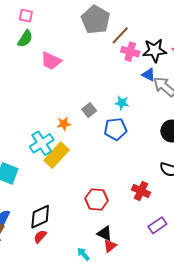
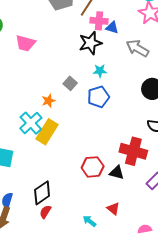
black star: (155, 50) -> (90, 43), moved
blue triangle: (149, 75) -> (112, 28), moved
red cross: (141, 191) -> (133, 151), size x1.5
black triangle: (105, 233) -> (117, 173), moved
red triangle: (110, 246) -> (113, 209), turned -32

